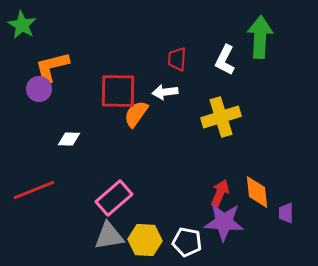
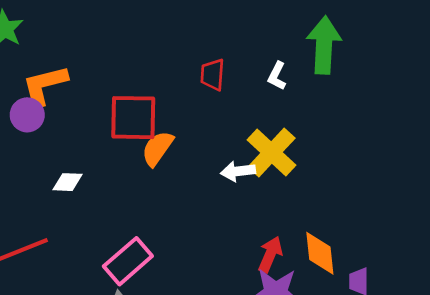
white L-shape: (225, 60) -> (277, 76), size x0.7
white arrow: (165, 92) -> (238, 171), moved
yellow cross: (221, 117) -> (272, 152), turned -30

